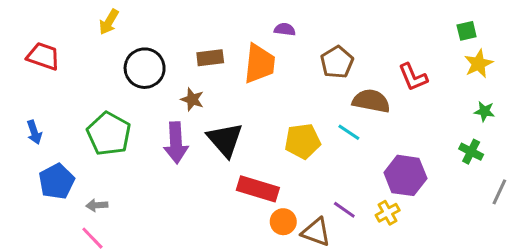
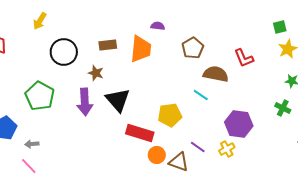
yellow pentagon: (303, 141) -> (170, 115), moved

